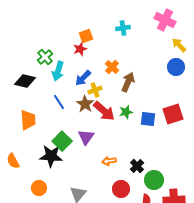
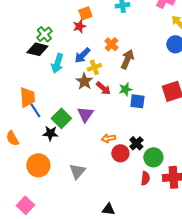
cyan arrow: (58, 71) -> (57, 63), moved
black diamond: (25, 81) -> (37, 49), moved
blue line: (59, 102) -> (35, 110), moved
red arrow: (104, 111) -> (103, 88), size x0.7
blue square: (148, 119) -> (137, 101), moved
black star: (51, 156) -> (50, 133), size x0.7
orange circle: (39, 188) -> (38, 165), size x1.5
red circle: (121, 189) -> (120, 153), moved

